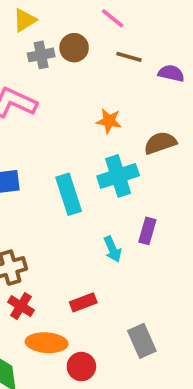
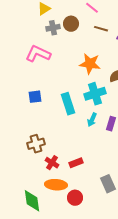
orange star: (109, 121) -> (90, 64), size x1.5
cyan arrow: (113, 249) -> (92, 120), moved, turned 48
red cross: (21, 306) -> (52, 163), moved

